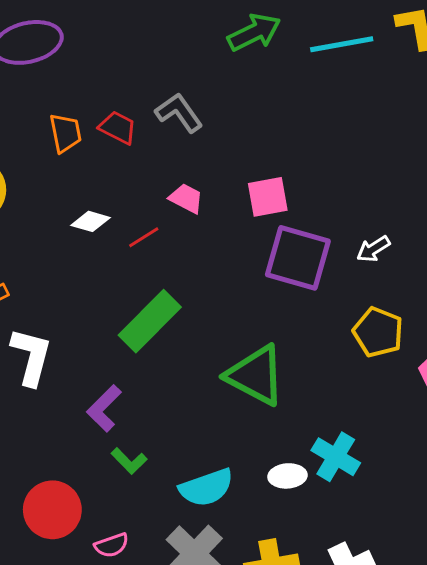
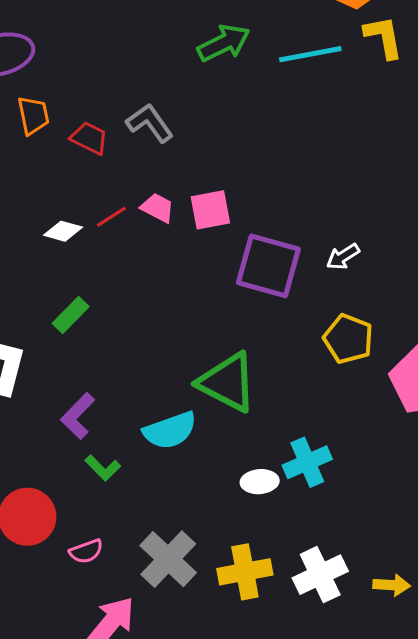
orange trapezoid: (65, 133) -> (33, 115), moved
pink square: (268, 197) -> (210, 210), moved
red line: (144, 237) -> (111, 217), moved
green rectangle: (150, 321) -> (71, 315), moved, size x0.6
cyan cross: (336, 457) -> (307, 462), turned 36
cyan semicircle: (206, 488) -> (170, 430), moved

